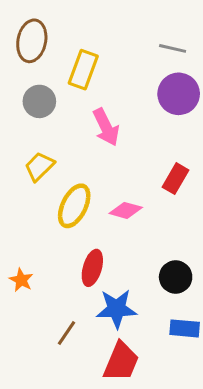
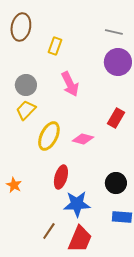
yellow rectangle: (83, 70) -> (55, 46), size x0.7
gray circle: (39, 101) -> (26, 85), moved
brown line: (67, 333) -> (49, 231), moved

